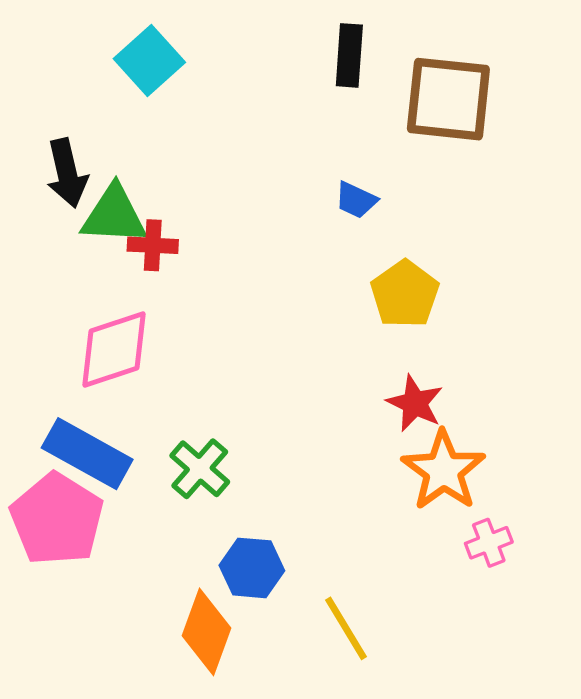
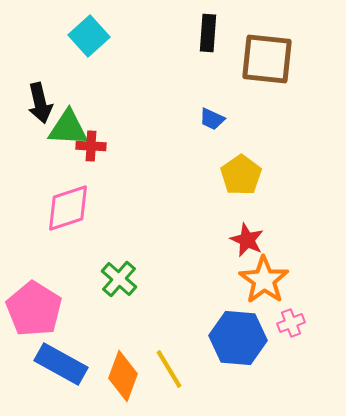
blue rectangle: (87, 454) -> (61, 364), moved
blue hexagon: (252, 568) -> (238, 338), moved, size x1.5
yellow line: (346, 628) -> (169, 369), moved

